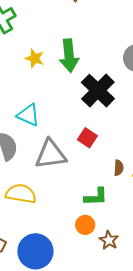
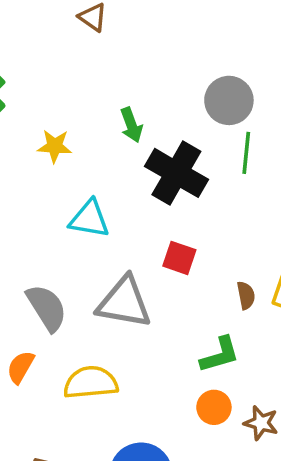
green arrow: (69, 56) -> (131, 125), moved, size x0.6
cyan triangle: (28, 115) -> (89, 219), moved
gray triangle: (51, 154) -> (124, 302), turned 32

